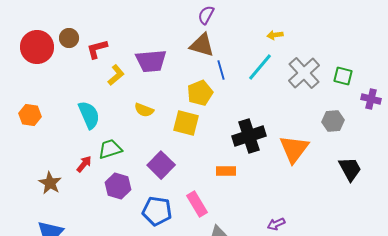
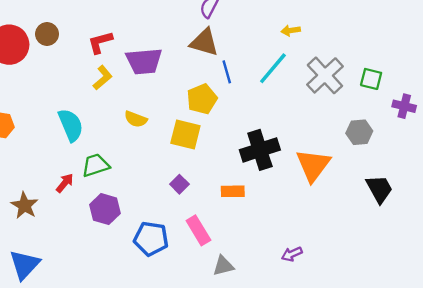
red L-shape: (97, 49) -> (100, 42), moved
purple square: (161, 165) -> (179, 184), moved, size x0.6

